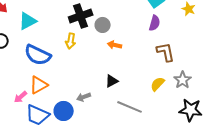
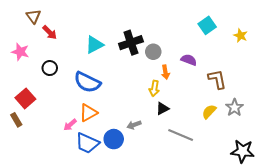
cyan triangle: (28, 21) -> (94, 45), moved
purple semicircle: (155, 23) -> (189, 60), moved, turned -84
yellow arrow: (71, 41) -> (154, 88), moved
orange arrow: (115, 45) -> (165, 72), turned -112
black star: (191, 110) -> (243, 151), moved

